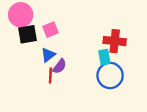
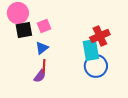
red cross: (115, 41) -> (100, 36), turned -30
cyan rectangle: (104, 57) -> (91, 50), size x1.5
purple semicircle: (60, 66) -> (40, 76), moved

